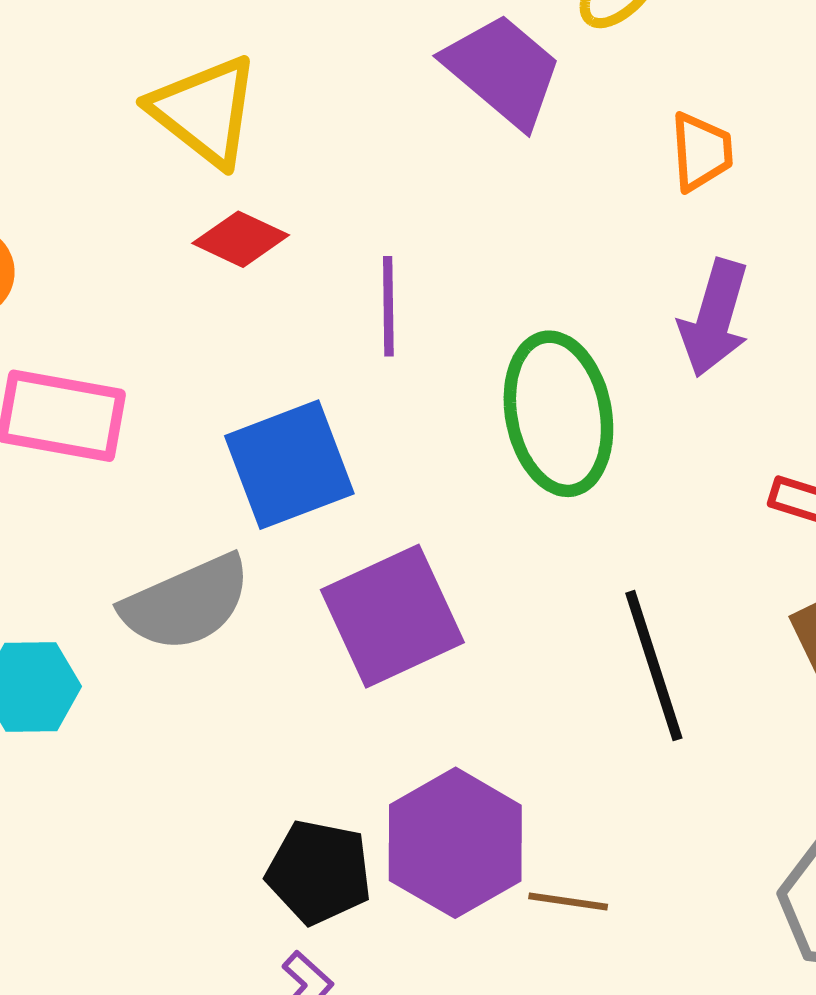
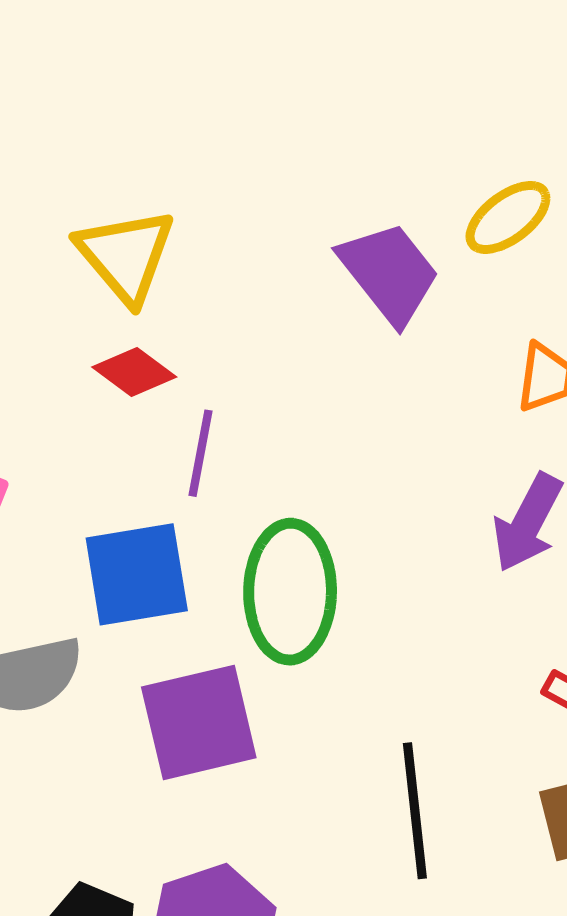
purple line: (388, 306) -> (201, 453), moved
green ellipse: (558, 414) -> (290, 592), moved

